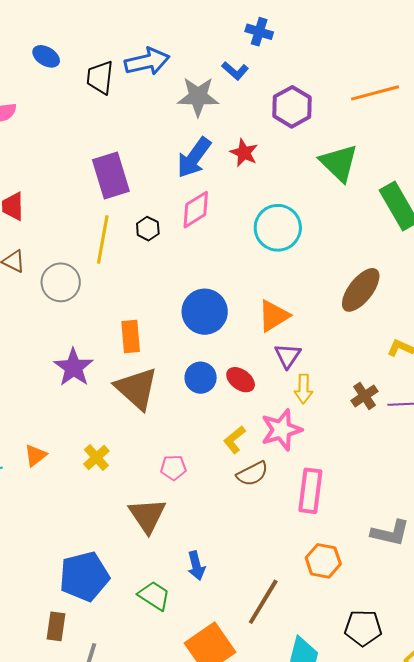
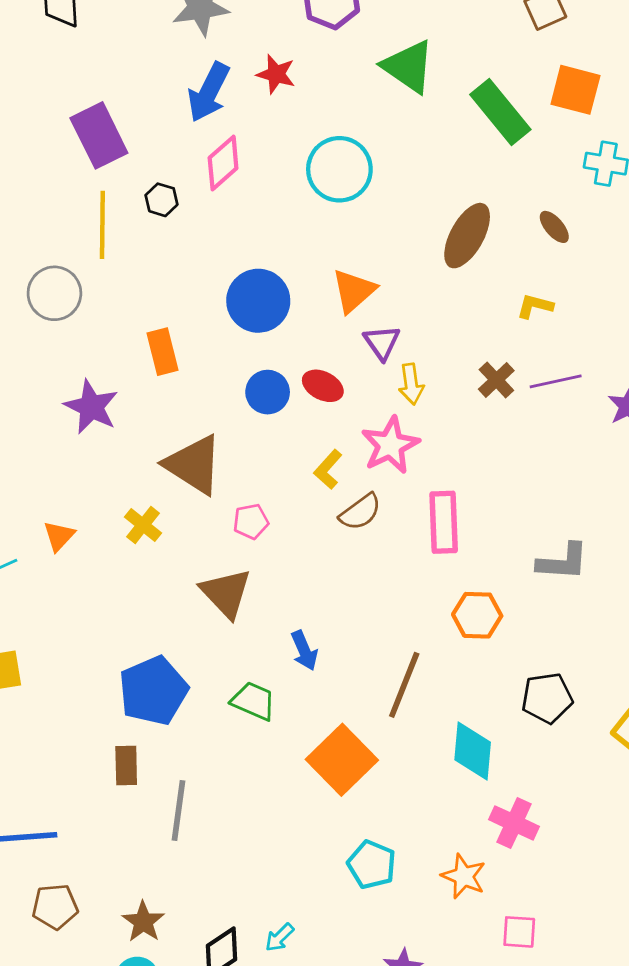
brown triangle: (137, 389) -> (194, 465), moved

